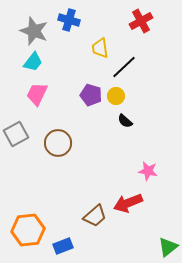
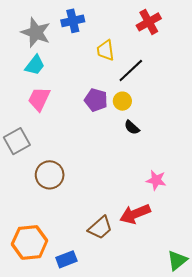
blue cross: (69, 20) -> (73, 21), turned -30
brown circle: (58, 143) -> (50, 175), moved

